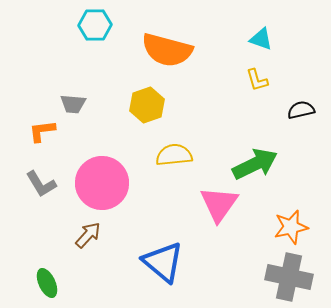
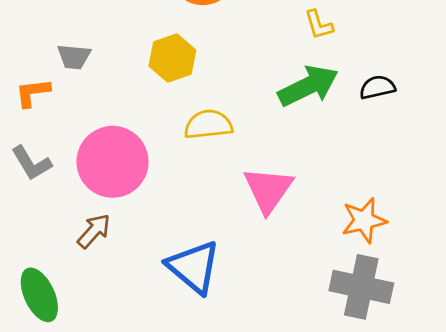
black semicircle: (301, 110) -> (377, 87), moved
green arrow: (255, 164) -> (308, 86), moved
green ellipse: (47, 283) -> (39, 295), size x1.4

